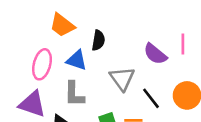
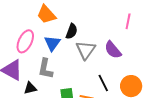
pink line: (183, 44) -> (128, 21), moved
blue triangle: (77, 60) -> (52, 43), turned 36
gray triangle: (122, 79) -> (86, 50), moved

